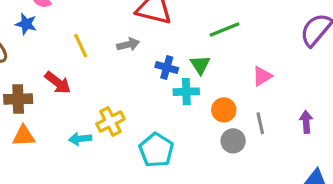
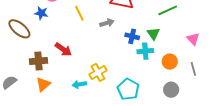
yellow line: (81, 46) -> (79, 13), moved
pink triangle: (262, 76) -> (193, 39), turned -40
orange triangle: (24, 136) -> (43, 84), turned -35
gray circle: (233, 141) -> (171, 90), moved

